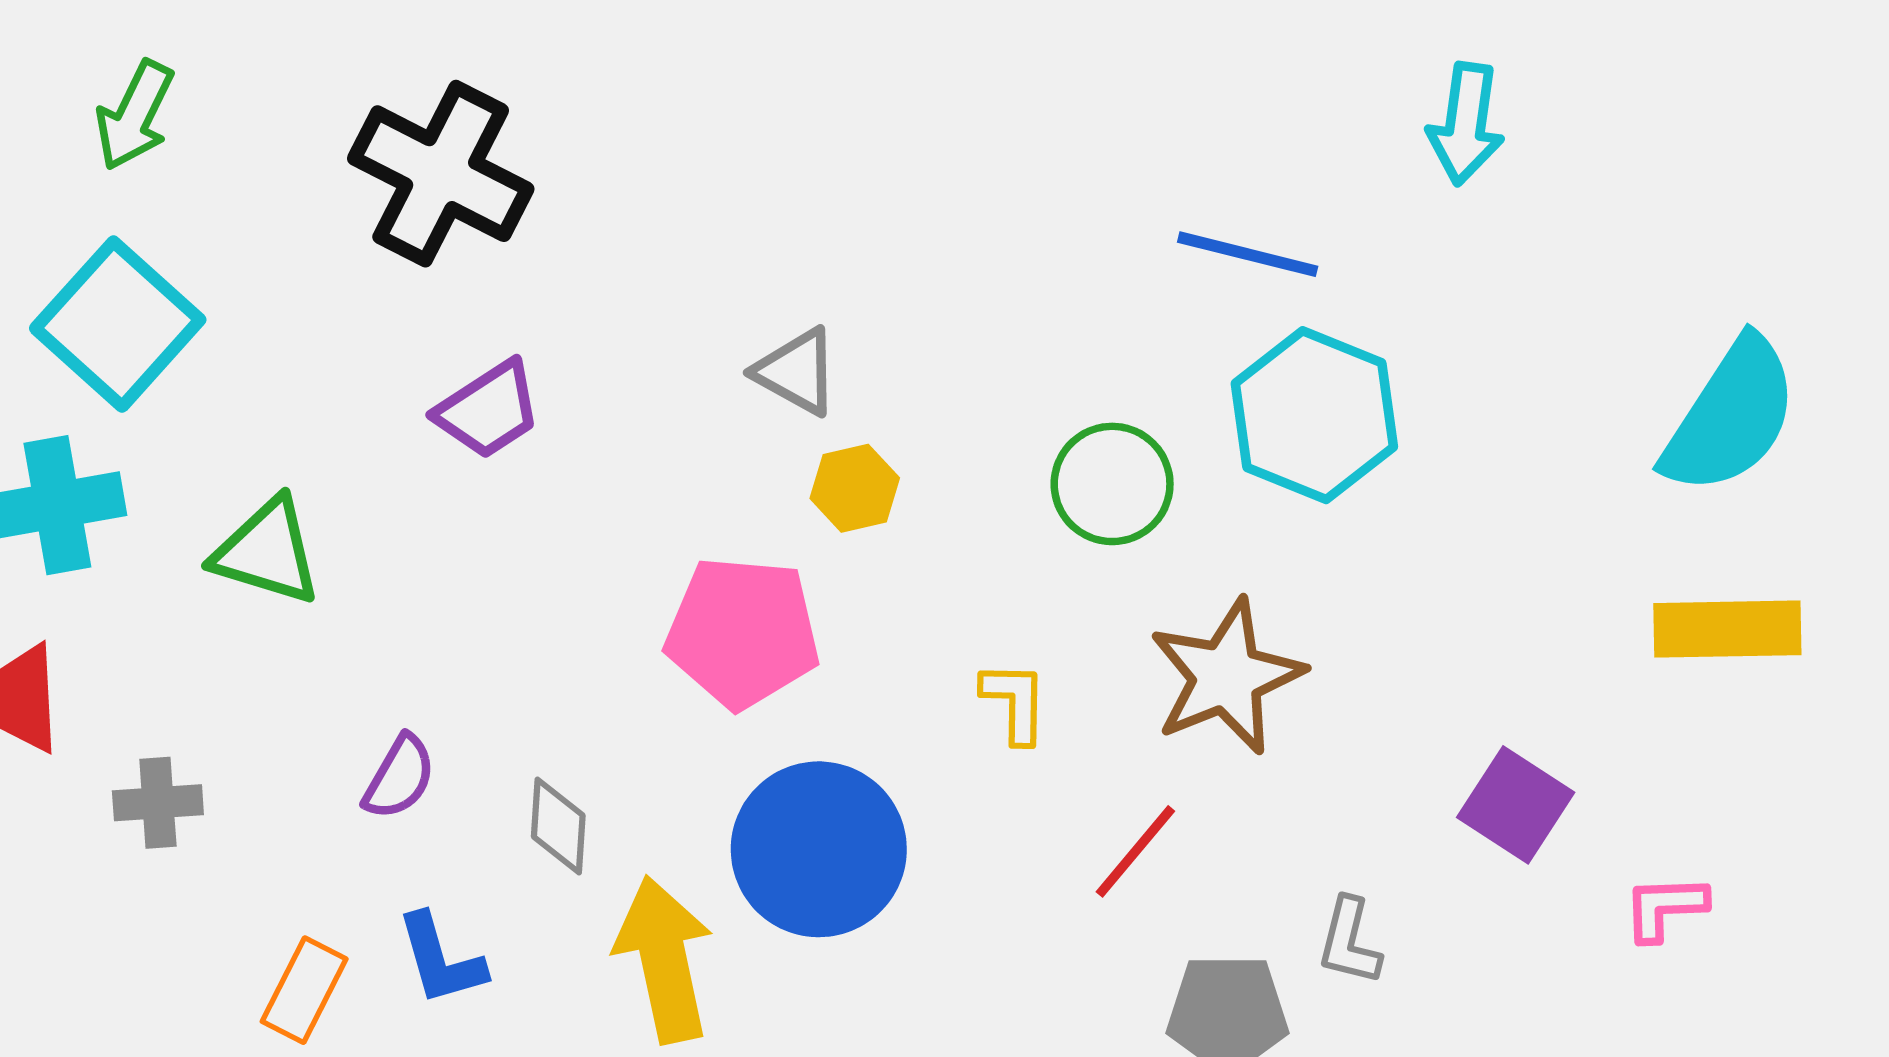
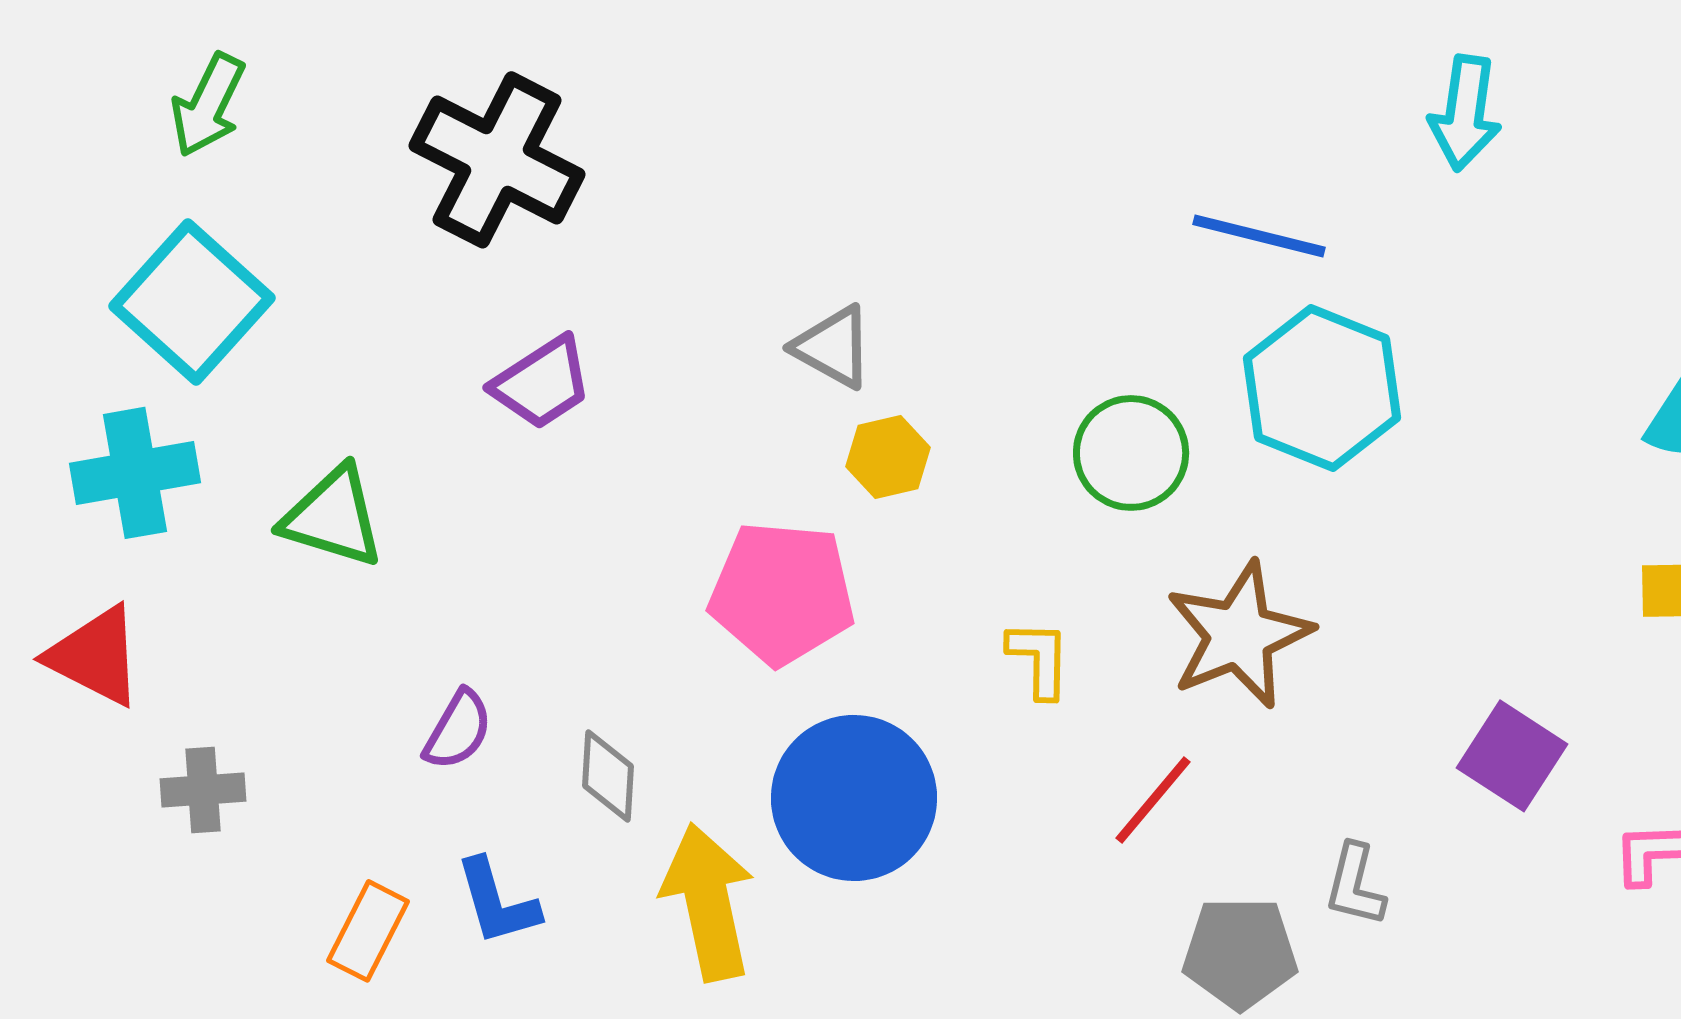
gray cross: (158, 803) -> (203, 790), moved

